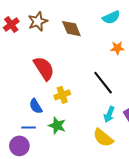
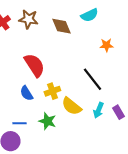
cyan semicircle: (111, 17) -> (89, 15), moved
brown star: (38, 21) -> (28, 19), turned 30
blue semicircle: (36, 106) -> (26, 93), moved
yellow semicircle: (103, 138) -> (71, 106), moved

